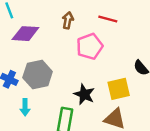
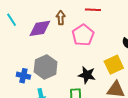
purple diamond: (25, 34) -> (40, 28), moved

